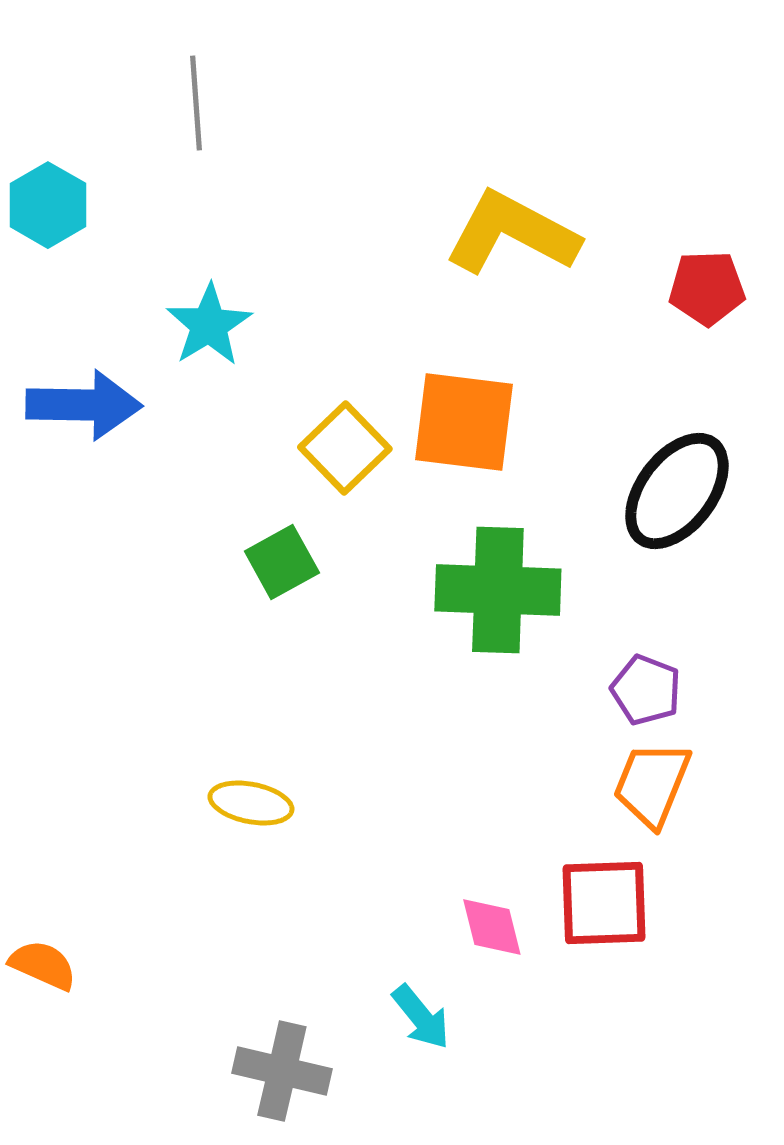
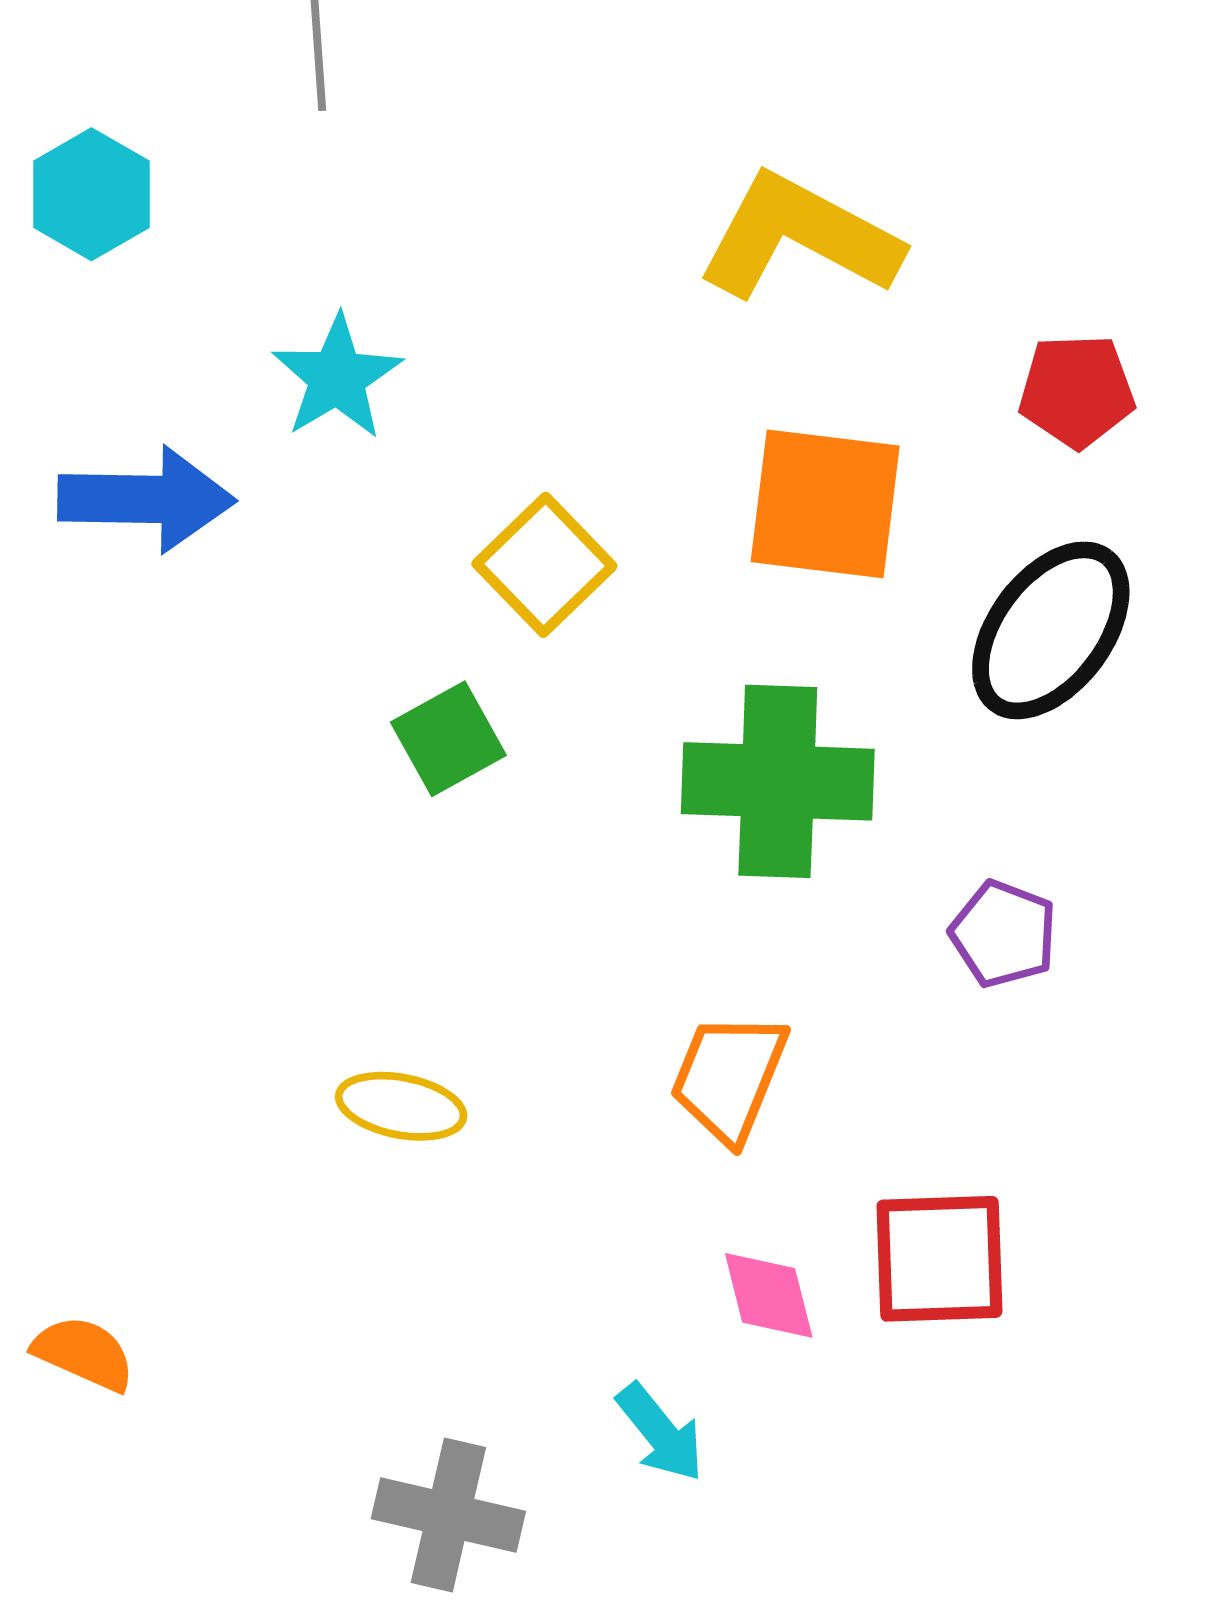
red pentagon: (707, 288) -> (1077, 391), moved
orange square: (464, 422) -> (825, 504), moved
orange trapezoid: (652, 784) -> (729, 1077), moved

